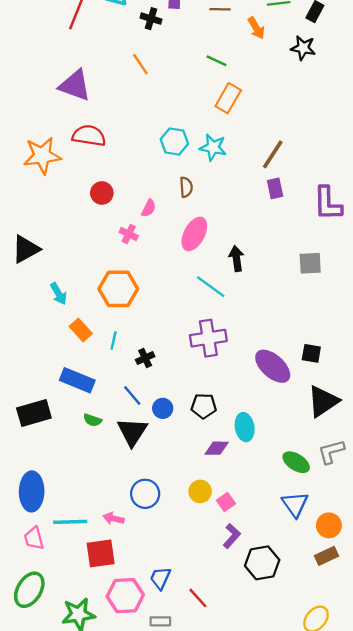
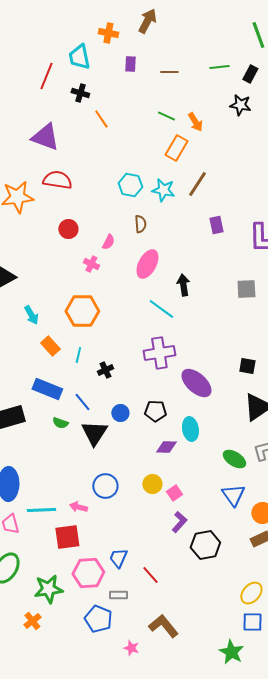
black cross: (151, 19) -> (80, 93), moved
orange arrow: (256, 28) -> (195, 122), moved
brown line: (273, 154) -> (197, 184), moved
purple ellipse: (273, 366) -> (196, 383), moved
blue line: (132, 395) -> (82, 402), moved

